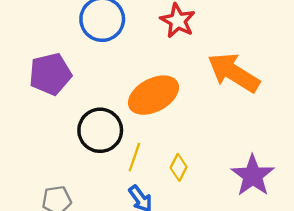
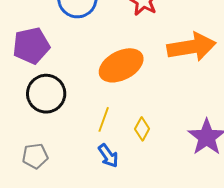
orange arrow: (234, 73) -> (191, 47), turned 138
black circle: (100, 130) -> (46, 94), moved

